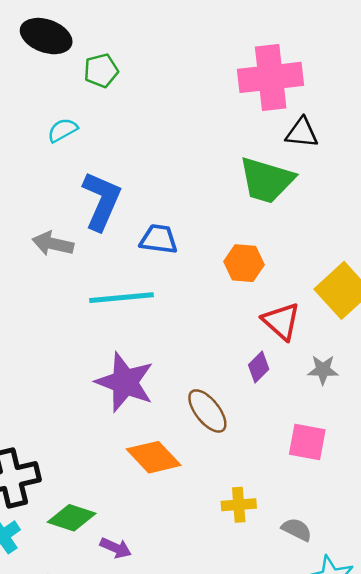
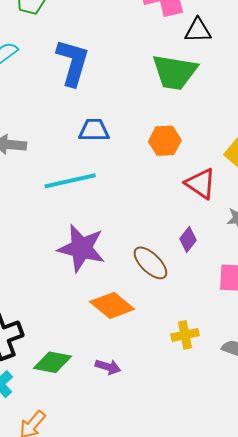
blue L-shape: (102, 201) -> (73, 62), moved
purple diamond: (259, 367) -> (188, 240), moved
purple arrow: (116, 548) -> (108, 367), moved

